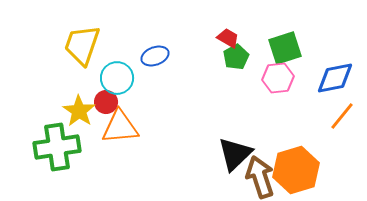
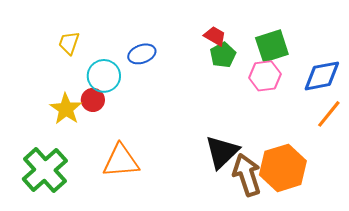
yellow trapezoid: (82, 45) -> (69, 43), size x0.6
orange triangle: (120, 127) -> (121, 161), moved
green cross: (57, 147) -> (45, 170), moved, turned -33

